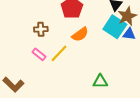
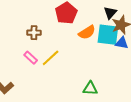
cyan square: (115, 27) -> (108, 35), turned -30
orange semicircle: (80, 34) -> (87, 32), moved

